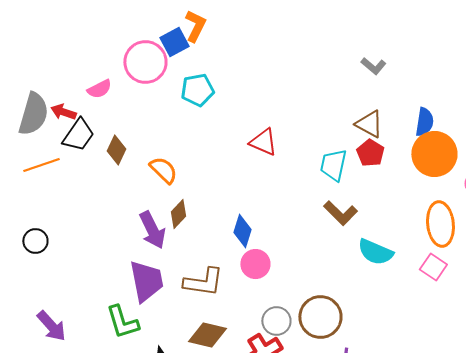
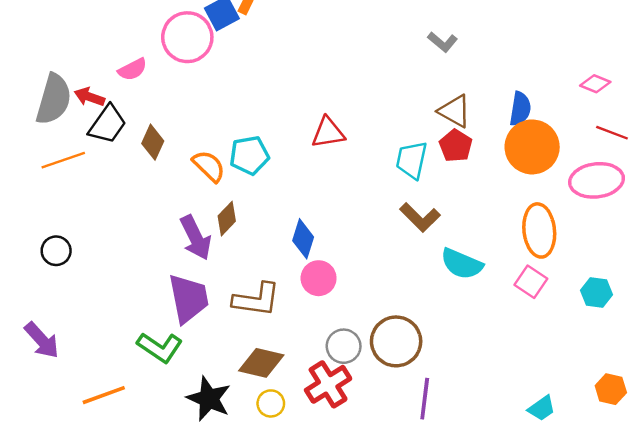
gray L-shape: (373, 66) -> (443, 42), moved
cyan pentagon: (197, 90) -> (249, 155), moved
red triangle: (263, 142) -> (328, 133), turned -32
green L-shape: (122, 322) -> (160, 347), turned -39
purple arrow: (51, 326) -> (42, 340), moved

